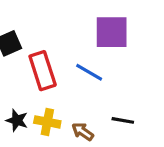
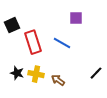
purple square: (112, 32) -> (76, 18), size x0.6
black line: (123, 120) -> (96, 73), moved, turned -56

